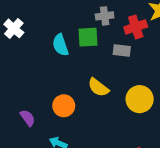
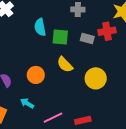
red cross: (136, 27) -> (107, 31), moved
green square: (88, 37) -> (60, 37), moved

